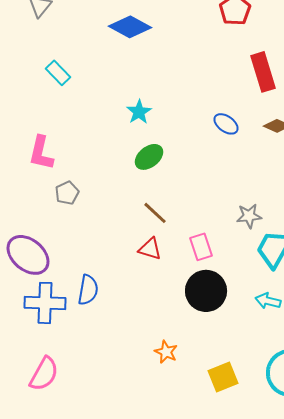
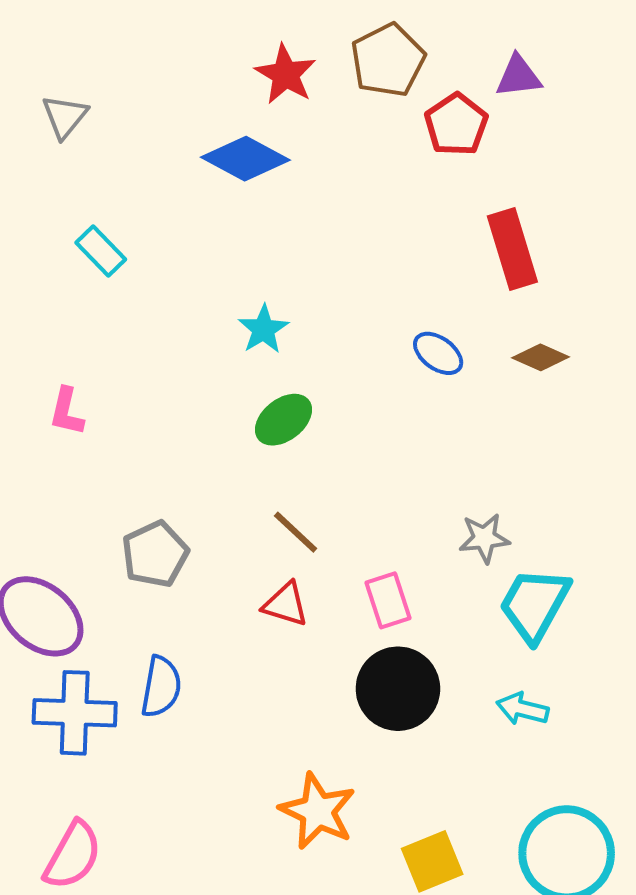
pink L-shape: (41, 153) -> (67, 412), size x0.7
gray pentagon: (67, 193) -> (155, 554), moved, size x1.4
orange star: (166, 352) -> (318, 811), size x1.6

